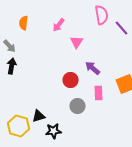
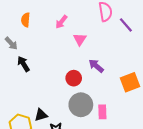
black arrow: (12, 66) -> (24, 64), moved, turned -42
pink rectangle: (98, 93) -> (102, 112), moved
gray circle: (78, 106) -> (81, 105), size x1.5

